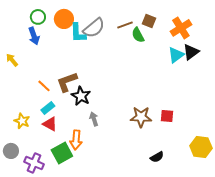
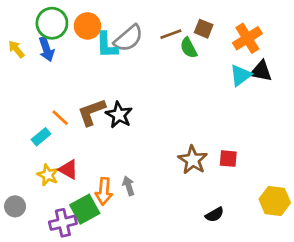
green circle: (38, 17) -> (52, 23), size x1.5
black triangle: (191, 52) -> (261, 71), turned 48
yellow arrow: (12, 60) -> (16, 49), moved
black star: (81, 96) -> (119, 115), moved
cyan rectangle: (48, 108) -> (41, 137), moved
brown star: (141, 117) -> (193, 160), turned 30
gray arrow: (94, 119) -> (128, 186), moved
yellow star: (22, 121) -> (48, 175), moved
purple cross: (34, 163) -> (63, 223), moved, turned -36

